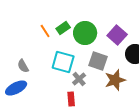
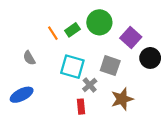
green circle: (85, 33) -> (99, 22), moved
gray semicircle: (23, 66) -> (29, 58), moved
brown star: (115, 80) -> (122, 99), moved

